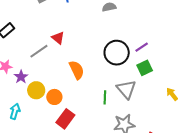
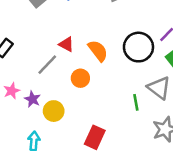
orange semicircle: (77, 70) -> (98, 51), moved
orange circle: (54, 97) -> (80, 78), moved

